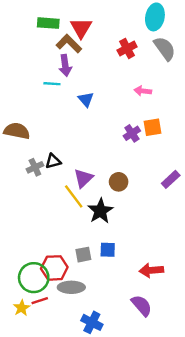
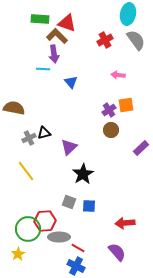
red triangle: (81, 28) -> (67, 23), turned -42
brown circle: (119, 182) -> (111, 130), moved
yellow line: (74, 196) -> (26, 171), moved
gray square: (83, 255) -> (69, 202), moved, turned 32
red line: (40, 301) -> (78, 248), moved, turned 48

